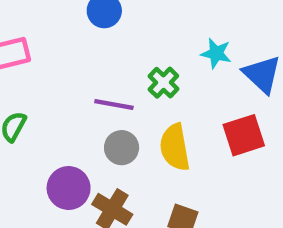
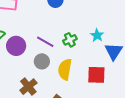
purple circle: (69, 188) -> (16, 46), moved

